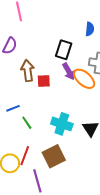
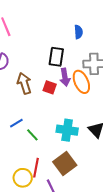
purple arrow: (69, 71) -> (65, 77), turned 30
orange ellipse: (84, 79) -> (81, 82), turned 35
red square: (44, 81) -> (50, 87), moved, turned 32

